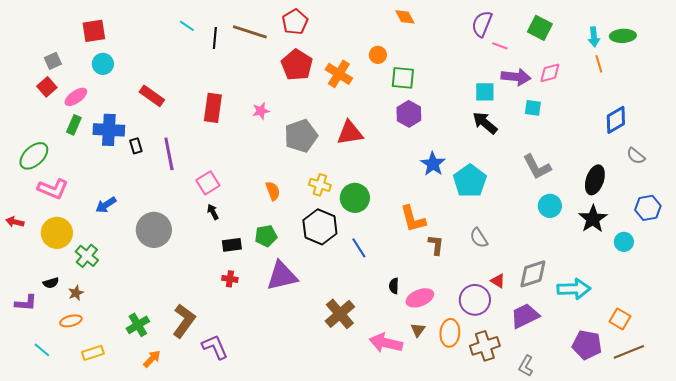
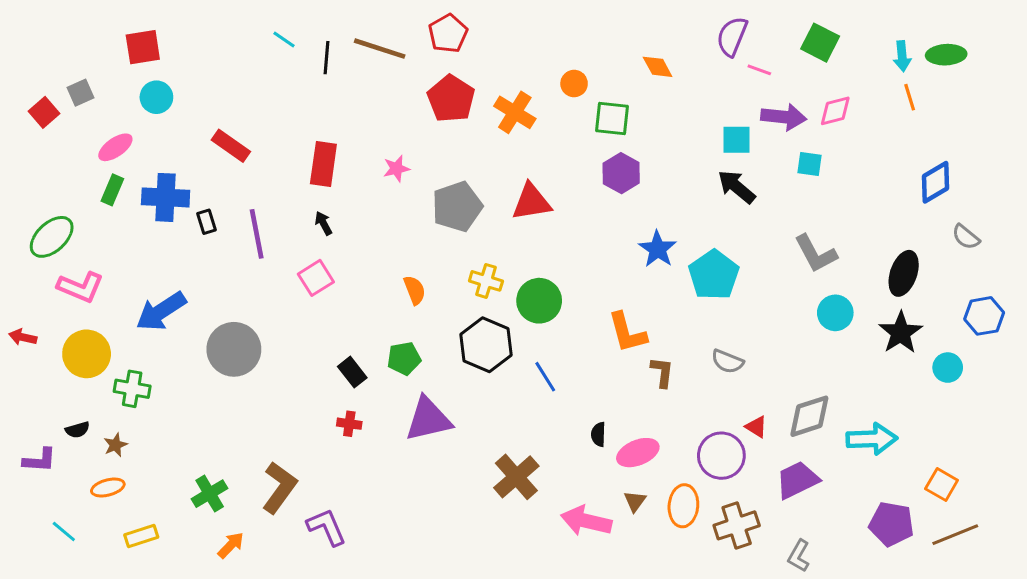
orange diamond: (405, 17) -> (658, 67), moved
red square: (47, 87) -> (44, 112), moved
blue arrow: (106, 205) -> (161, 311), size x1.6
black arrow: (213, 212) -> (323, 223), moved
gray semicircle: (479, 238) -> (727, 361), turned -35
black rectangle: (232, 245) -> (352, 372), turned 60
green cross: (87, 256) -> (132, 389), turned -30

